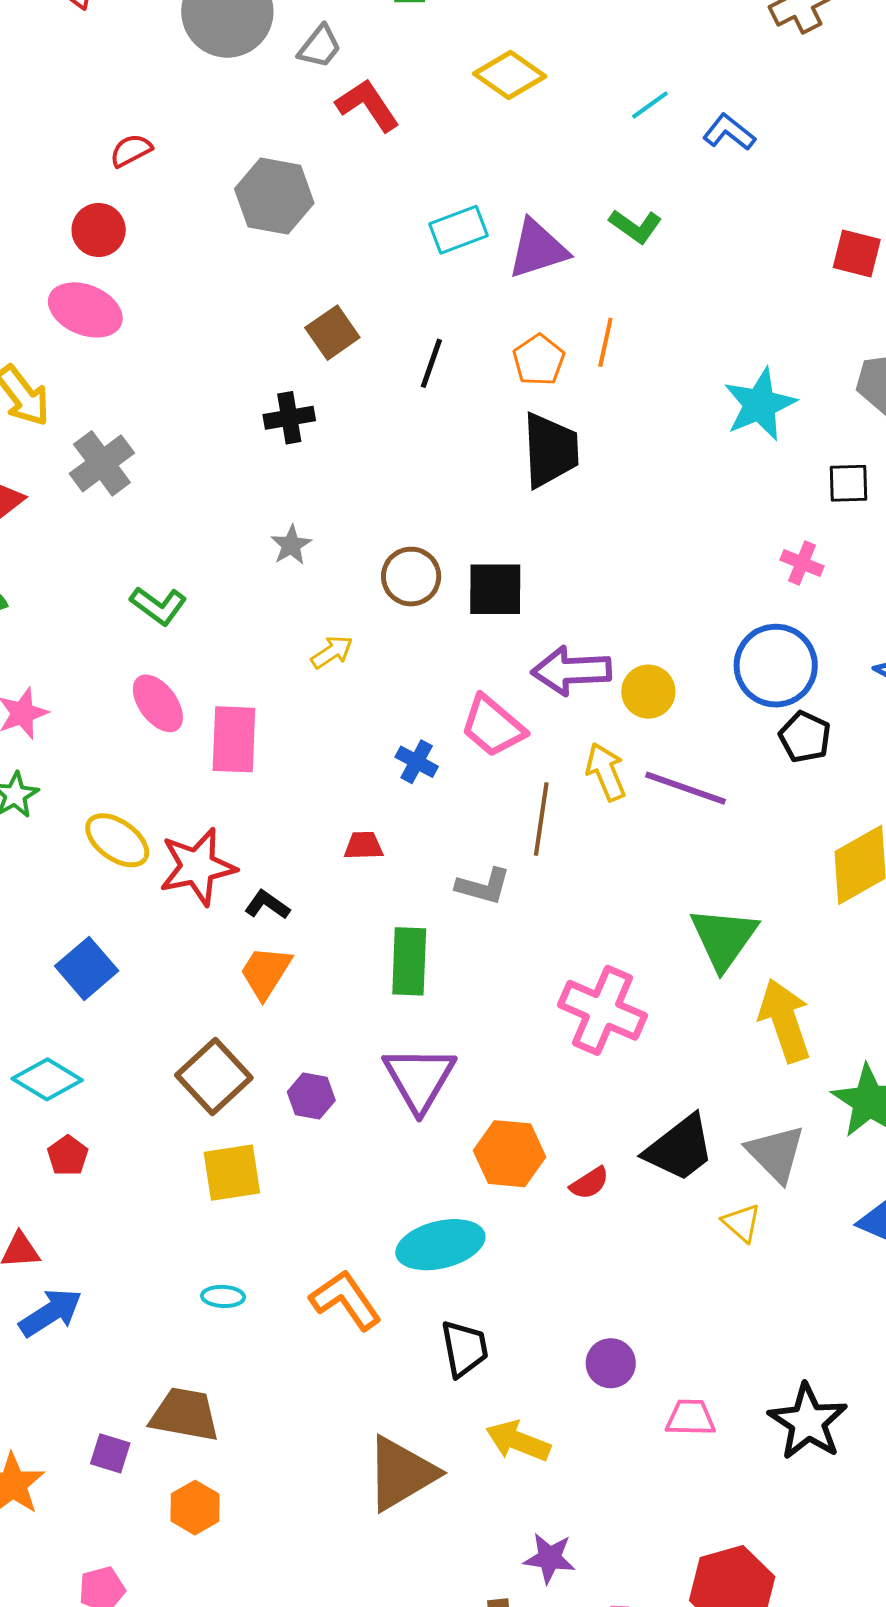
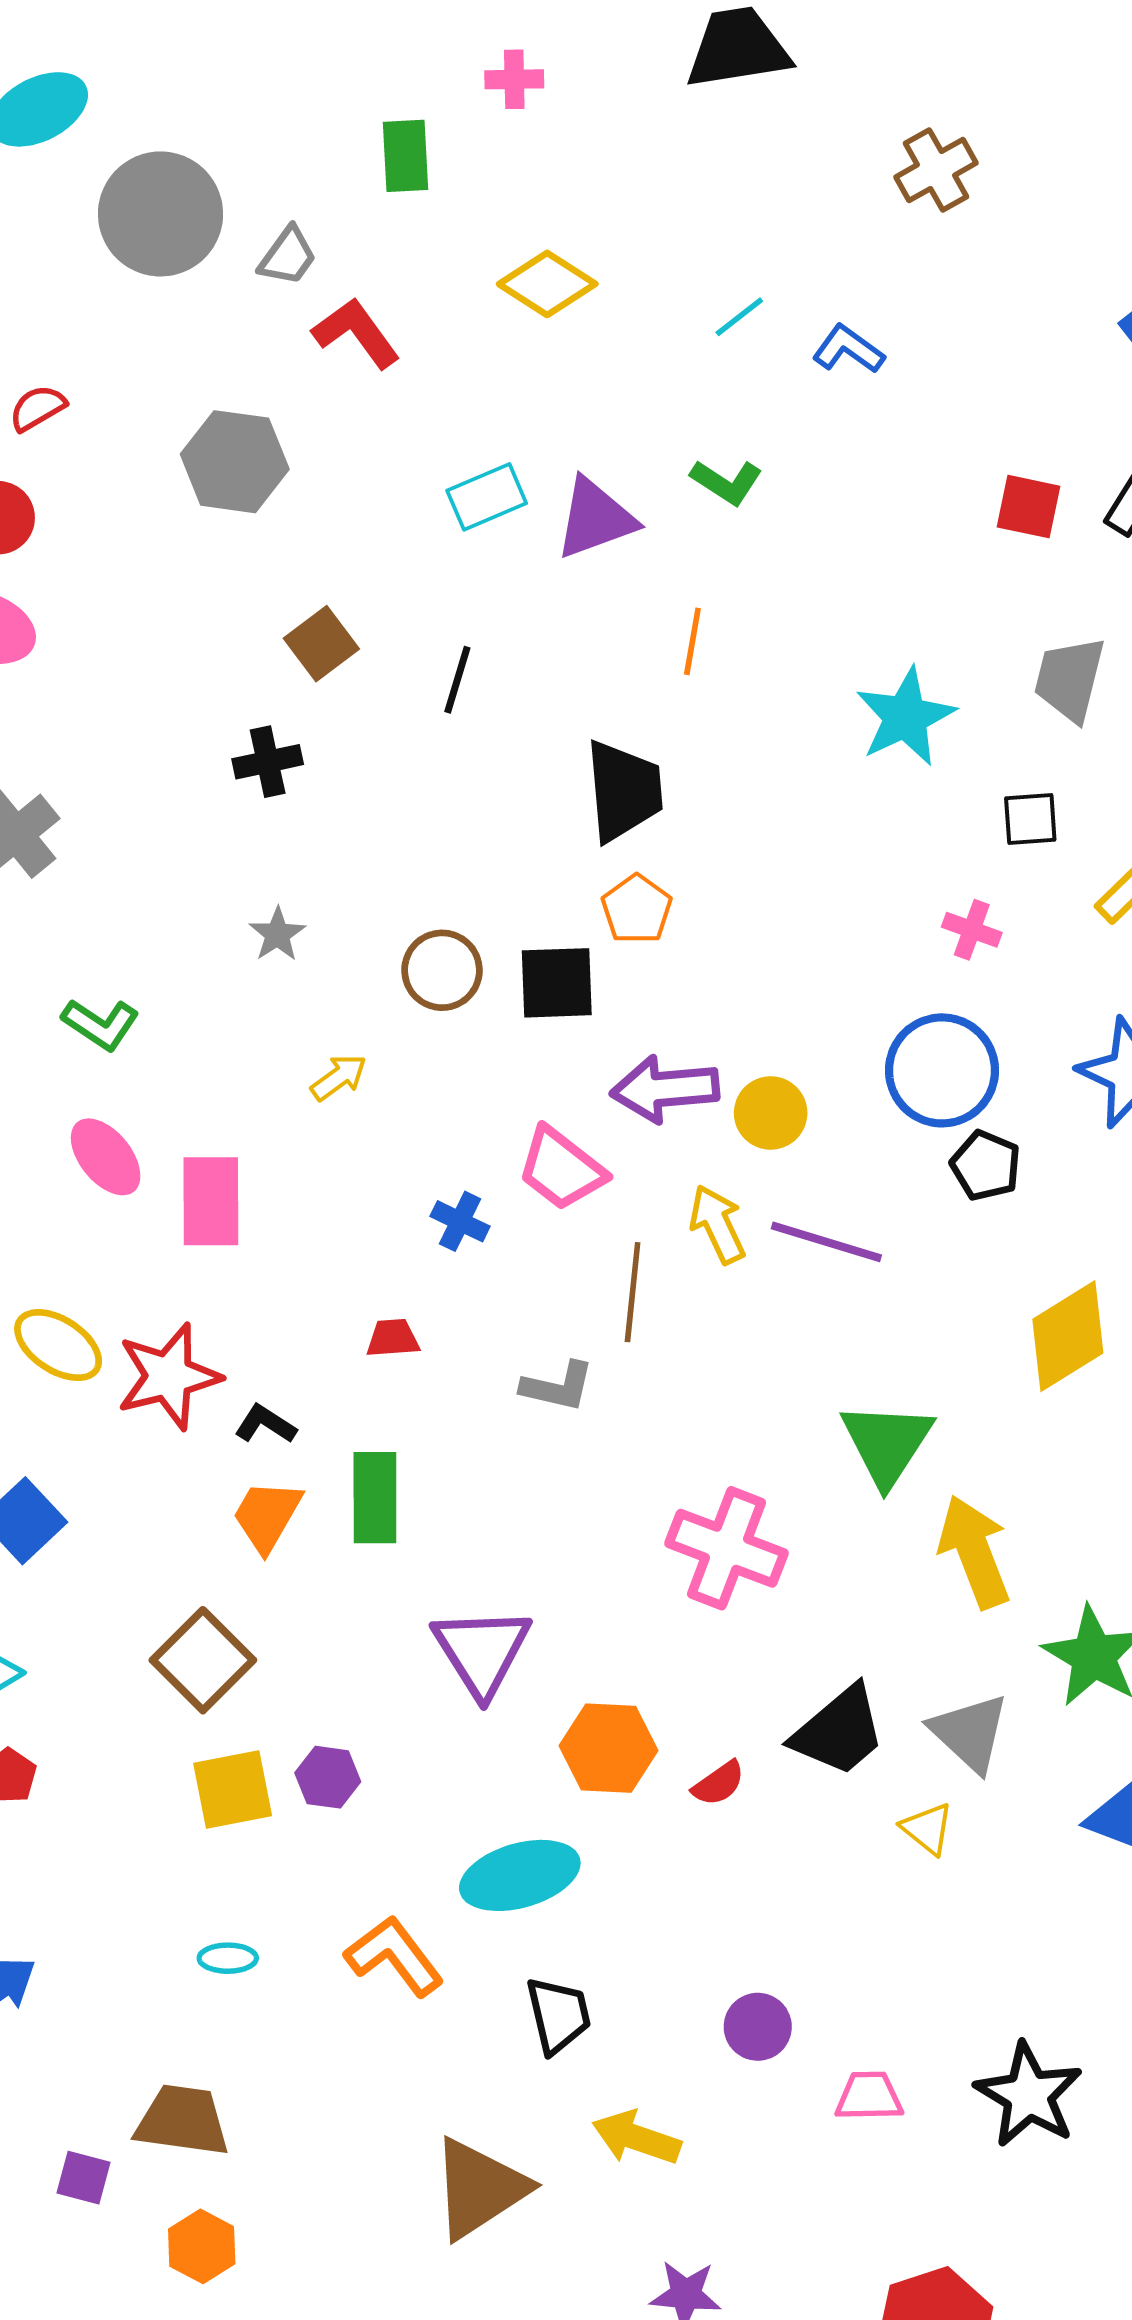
orange pentagon: (539, 360) -> (637, 909), moved
green rectangle: (409, 961) -> (375, 1498), moved
purple hexagon: (311, 1096) -> (328, 1777), moved

